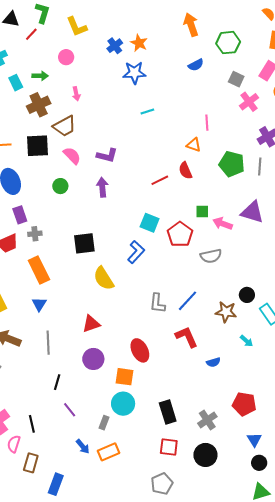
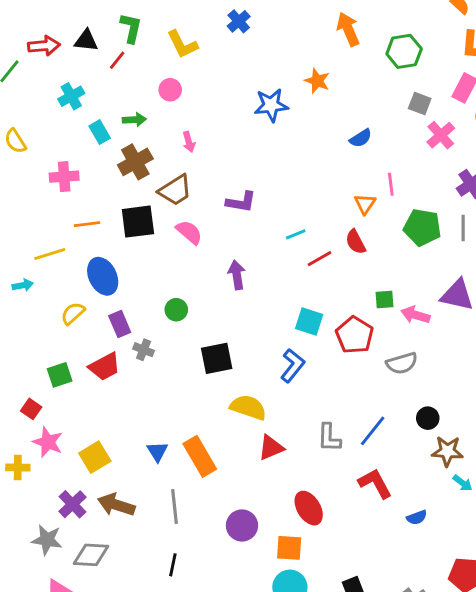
orange star: (139, 43) -> (317, 81), moved
blue cross: (115, 46) -> (239, 21), moved
blue semicircle: (196, 65) -> (361, 138), moved
cyan line: (147, 111) -> (296, 234), moved
pink line: (207, 123) -> (391, 184), moved
orange triangle: (194, 145) -> (365, 204), turned 49
purple L-shape: (107, 155) -> (241, 202), moved
green circle: (60, 186) -> (176, 310), moved
gray cross: (35, 234) -> (144, 350), turned 32
orange rectangle: (39, 270) -> (200, 456), moved
yellow semicircle: (104, 278) -> (248, 407), turned 145
black circle: (247, 295) -> (428, 418), moved
brown star: (226, 312) -> (447, 451), moved
red triangle: (91, 324) -> (271, 448), moved
black line: (57, 382) -> (173, 565), moved

